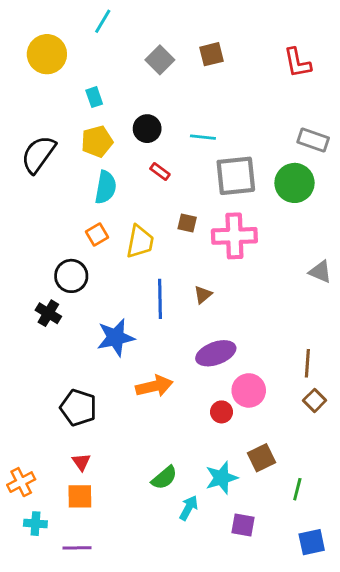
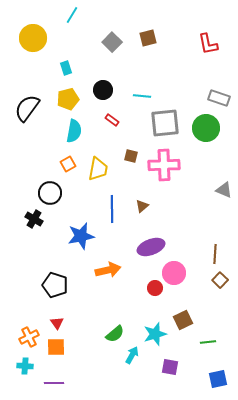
orange cross: (21, 482) -> (29, 337), moved
green line: (297, 489) -> (208, 342), turned 70

